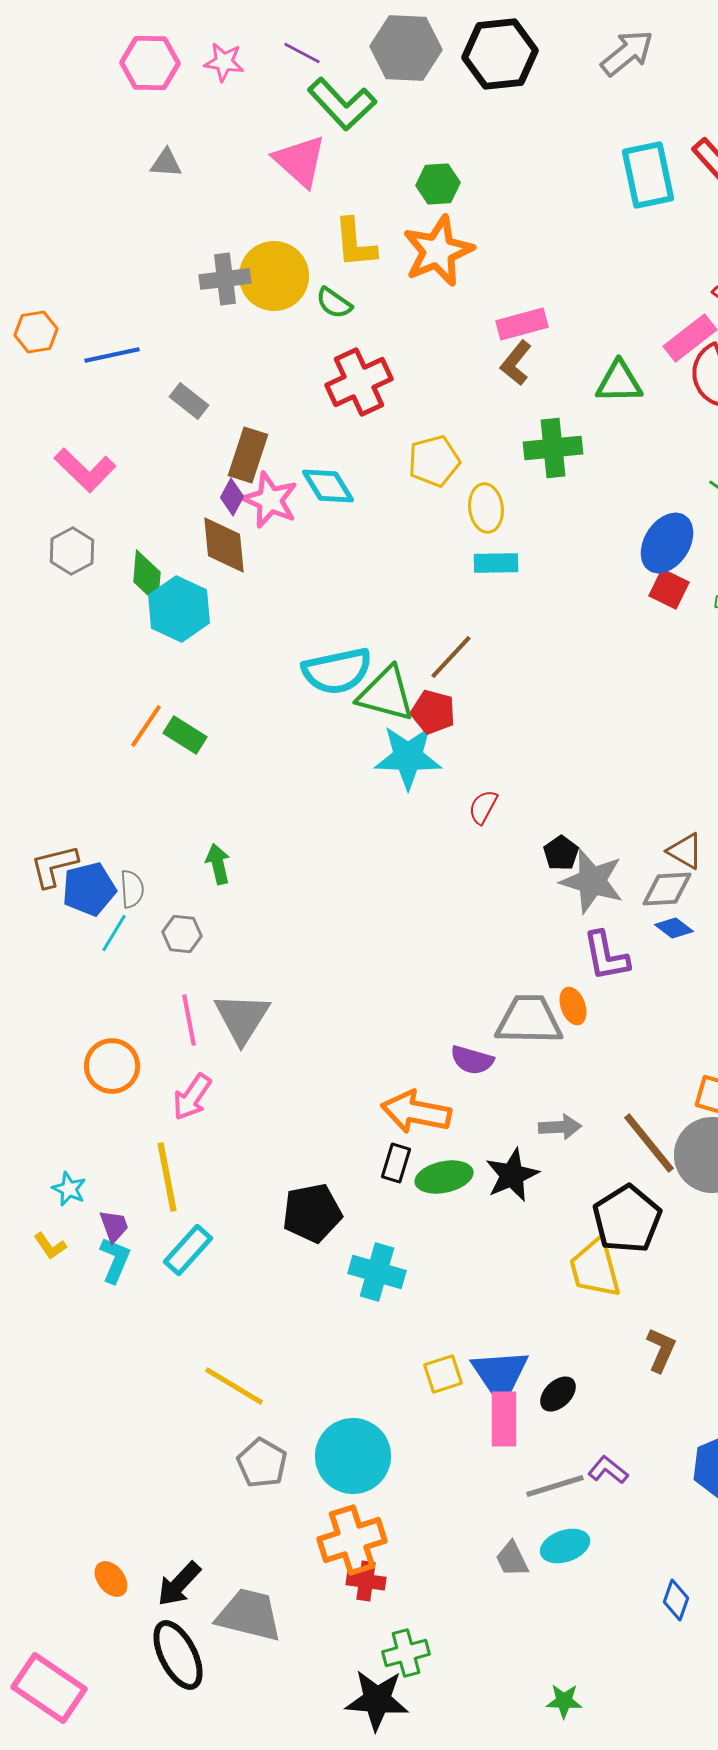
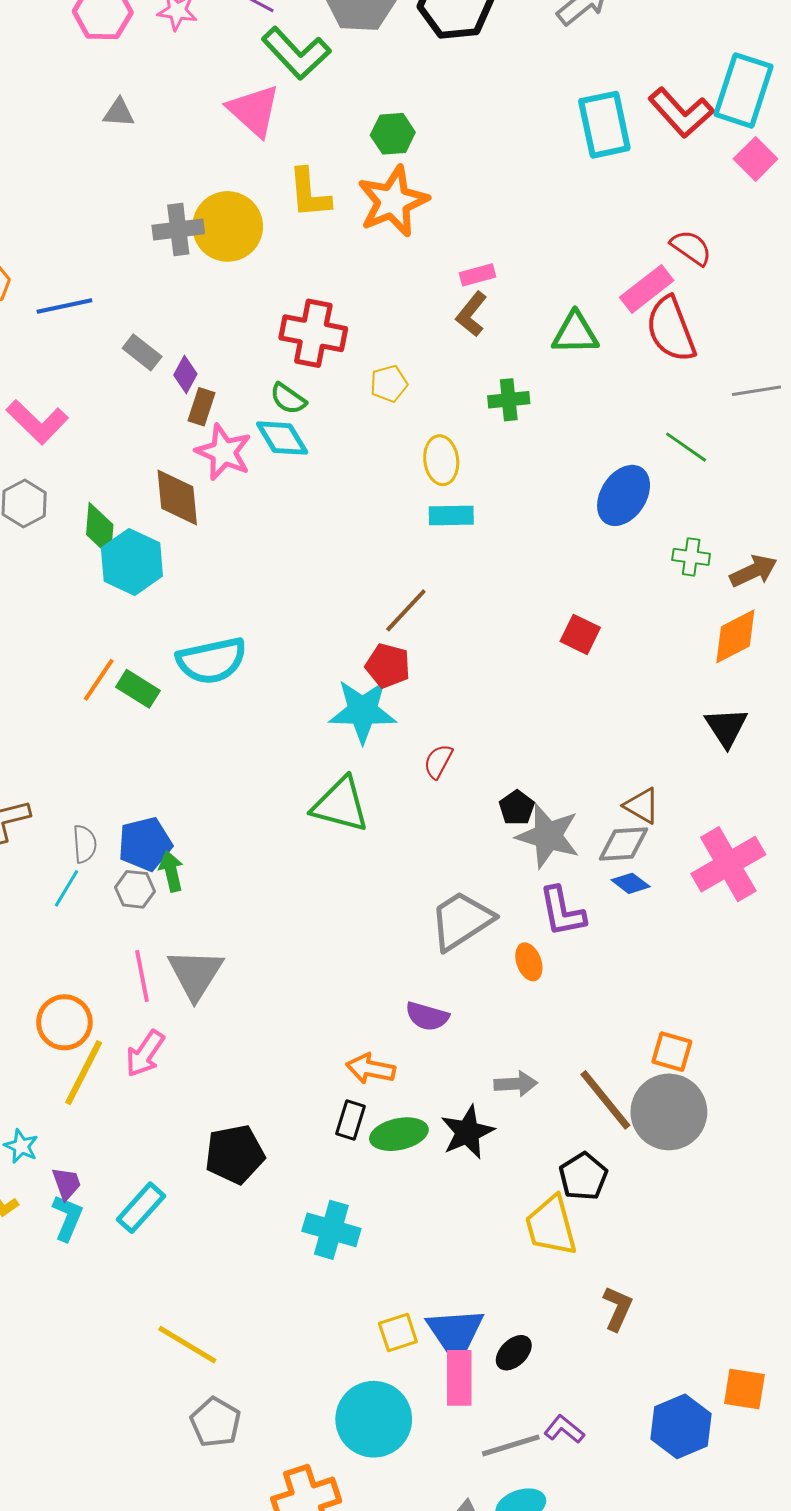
green semicircle: (334, 303) -> (288, 399), moved
pink rectangle: (522, 324) -> (477, 275), size x0.7
red cross: (359, 382) -> (313, 333), turned 36
green cross: (553, 448) -> (509, 400), size x0.7
brown rectangle: (248, 455) -> (201, 407), size x0.7
yellow pentagon: (434, 461) -> (389, 384), moved, size x0.7
purple diamond: (232, 497) -> (185, 375), moved
red square: (669, 589) -> (580, 634), moved
cyan semicircle: (337, 671) -> (212, 661), moved
green triangle: (386, 694) -> (340, 805), moved
green arrow: (218, 864) -> (171, 871), moved
blue pentagon: (89, 889) -> (145, 844), moved
gray trapezoid: (529, 1020) -> (461, 921), moved, turned -34
orange arrow: (416, 1112) -> (371, 1069), size x0.7
yellow line: (167, 1177) -> (84, 1073), moved, turned 38
black pentagon: (312, 1213) -> (235, 1154), moved
black pentagon: (627, 1219) -> (583, 1176), size x0.7
cyan circle: (353, 1456) -> (374, 1419), moved

